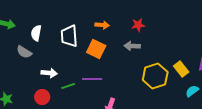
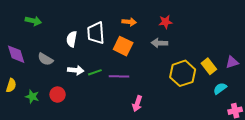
white semicircle: (36, 33) -> (72, 39), moved
gray semicircle: (24, 52) -> (45, 59), moved
green line: (68, 86) -> (95, 72), moved
red circle: (42, 97) -> (58, 95), moved

